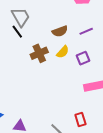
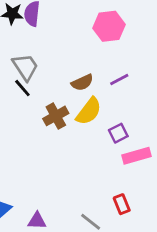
yellow semicircle: (63, 52) -> (89, 111), size x1.5
purple square: (83, 58) -> (118, 133), moved

